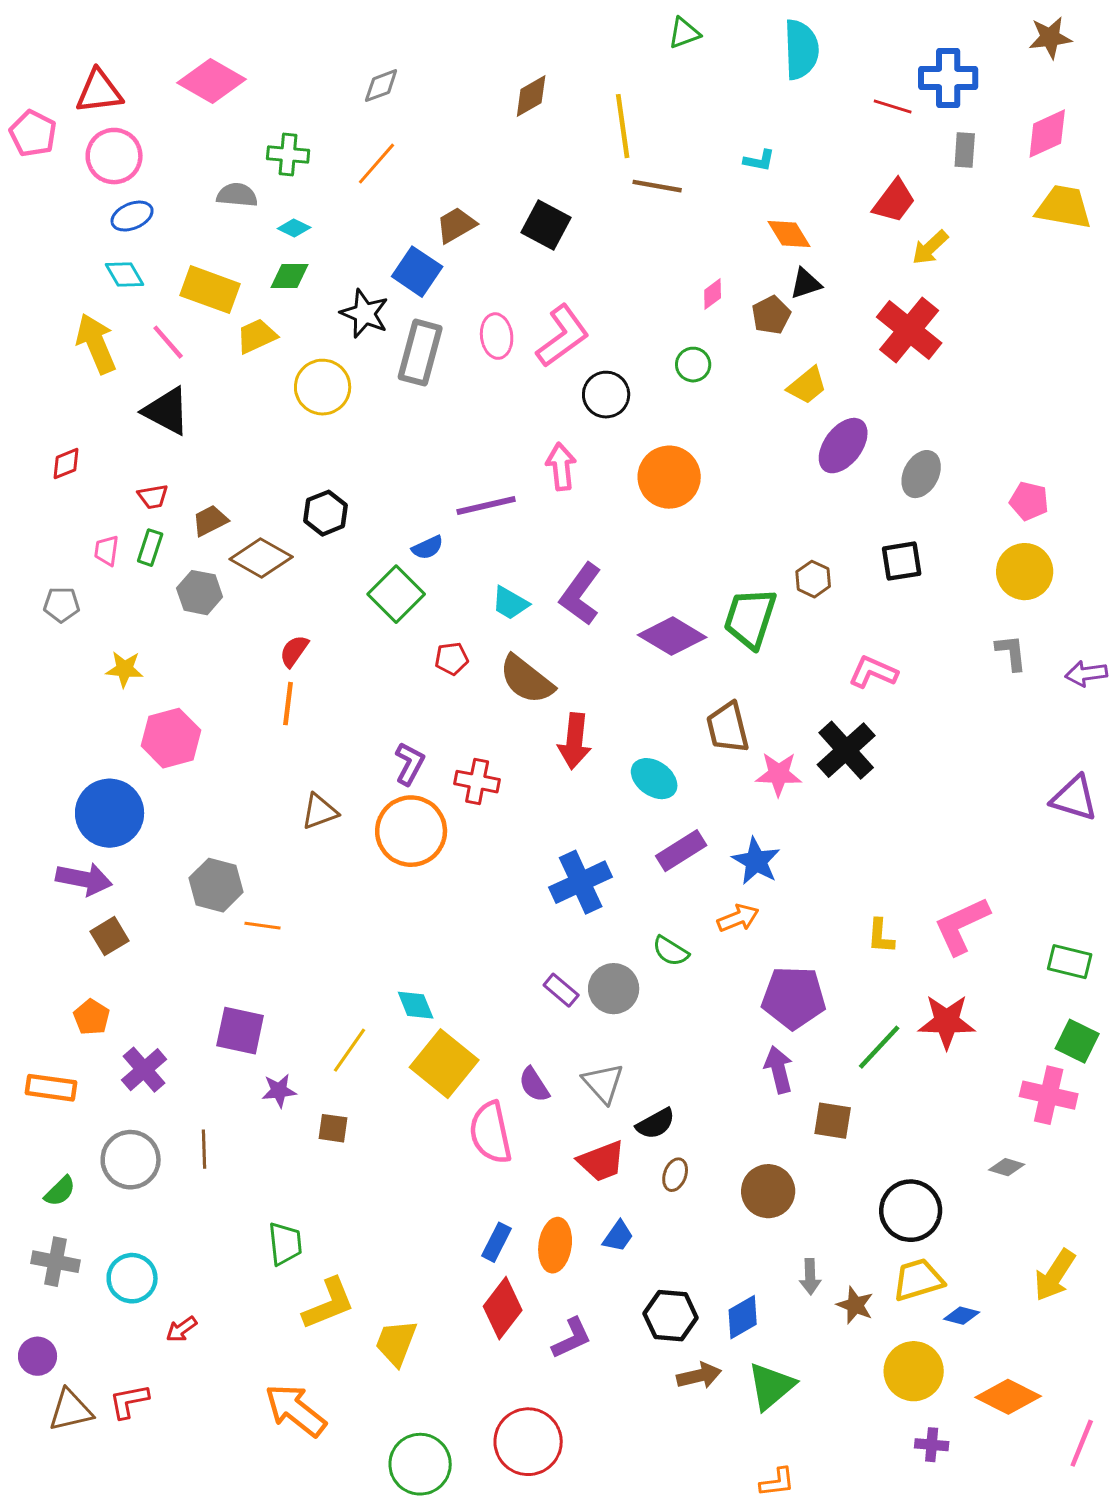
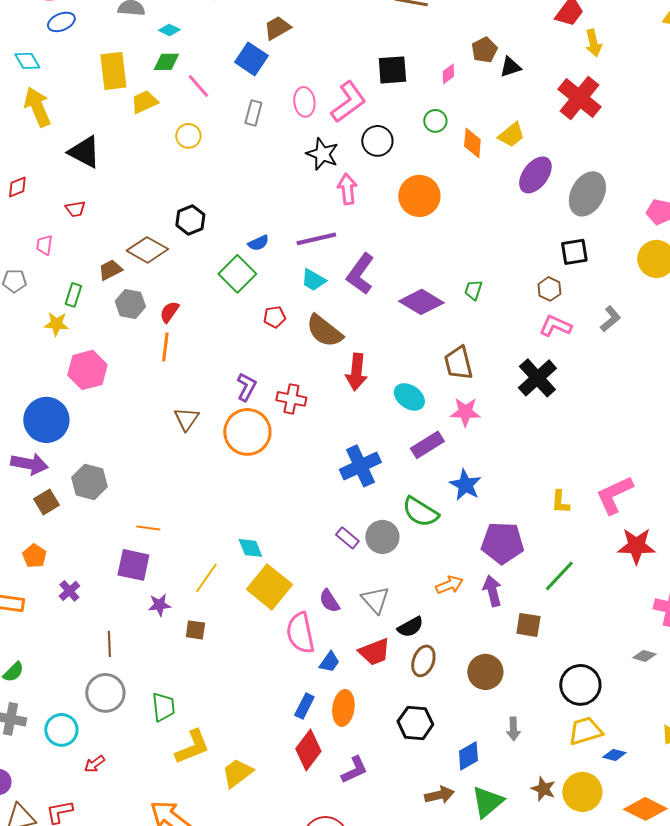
black square: (546, 225) -> (392, 70), moved, turned -32
orange diamond: (789, 234) -> (472, 143), moved, turned 36
yellow arrow: (930, 248) -> (593, 43), turned -60
cyan diamond: (125, 275) -> (27, 61), moved
yellow rectangle: (210, 290) -> (113, 71), turned 63
black star: (365, 314) -> (322, 154), moved
brown pentagon: (771, 315) -> (484, 50), moved
pink line: (168, 342) -> (198, 86), moved
gray rectangle: (420, 353) -> (253, 113), size x0.6
yellow circle: (323, 387) -> (188, 136), size x0.7
gray ellipse: (921, 474) -> (587, 194), size x1.4
purple line: (486, 506) -> (316, 239), moved
brown trapezoid: (210, 521) -> (110, 270), moved
green rectangle: (150, 548) -> (73, 295), moved
brown hexagon: (813, 579) -> (549, 289), moved
gray hexagon: (200, 593) -> (130, 304), moved
green trapezoid: (750, 618) -> (473, 290), size x0.5
gray L-shape: (1011, 653) -> (610, 319), moved, turned 56
pink star: (779, 774) -> (465, 412), moved
brown triangle: (320, 812) -> (186, 419), turned -36
blue star: (756, 861) -> (465, 485), moved
gray hexagon: (216, 885) -> (89, 482), moved
orange arrow: (738, 918) -> (449, 585), moved
orange line: (263, 926) -> (148, 528), moved
green semicircle: (671, 951) -> (420, 512), size x1.5
red star: (947, 1022) -> (636, 546), moved
purple cross: (144, 1070) -> (69, 591), size x0.7
gray circle: (131, 1160) -> (105, 693), moved
brown ellipse: (675, 1175) -> (423, 661), size x1.4
blue trapezoid: (618, 1236) -> (329, 662), moved
brown star: (855, 1305) -> (543, 789), moved
black hexagon: (671, 1316) -> (415, 723), moved
yellow trapezoid: (396, 1343) -> (237, 773), turned 32

